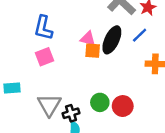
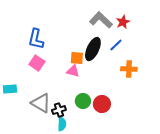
pink triangle: (88, 39) -> (73, 71), moved
pink square: (45, 57) -> (37, 63), turned -35
gray triangle: (49, 105) -> (41, 103), turned -30

